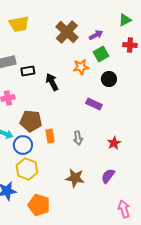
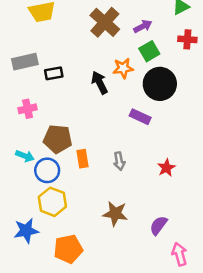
black circle: (109, 79) -> (160, 84), size x1.6
black arrow: (52, 82) -> (100, 83), moved
purple semicircle: (108, 176) -> (159, 225), moved
orange pentagon: (39, 205) -> (68, 249), turned -30

